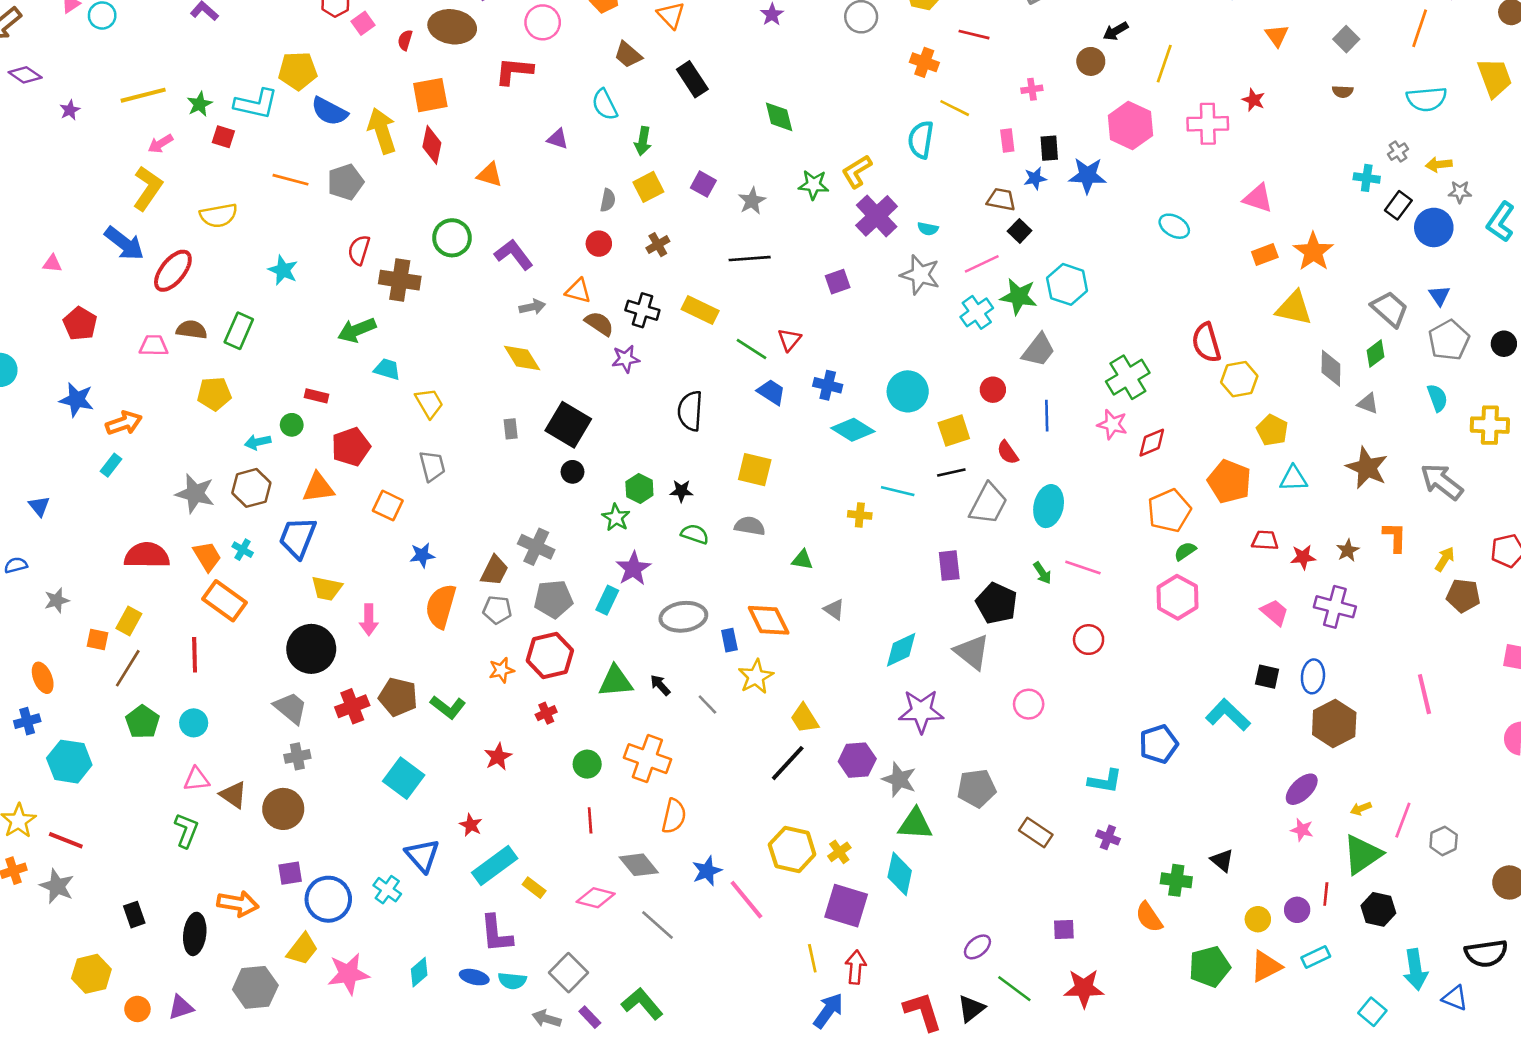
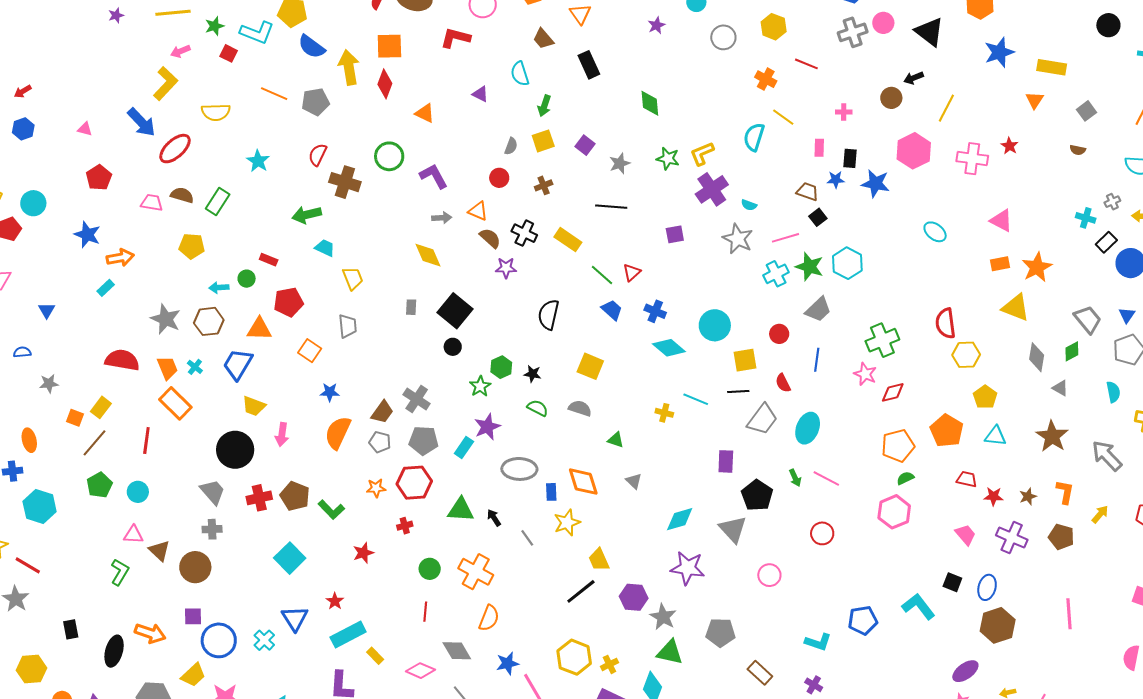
brown pentagon: (1463, 596) -> (1061, 537), moved

